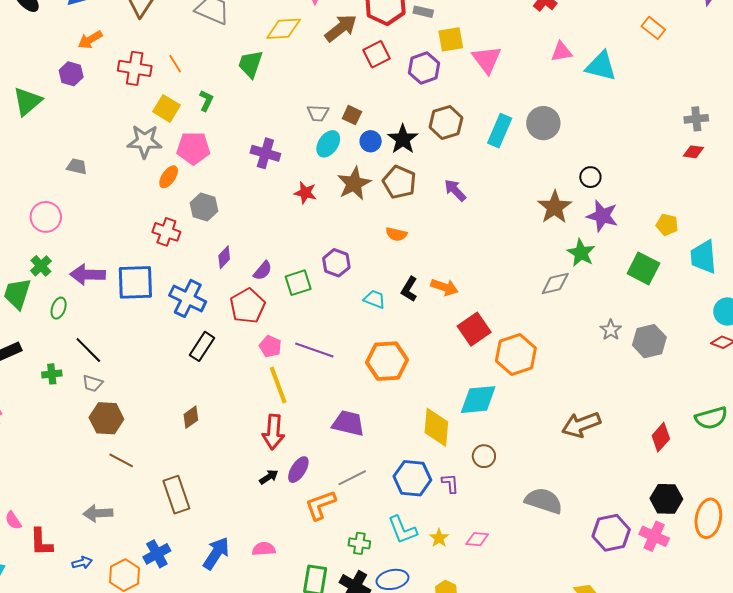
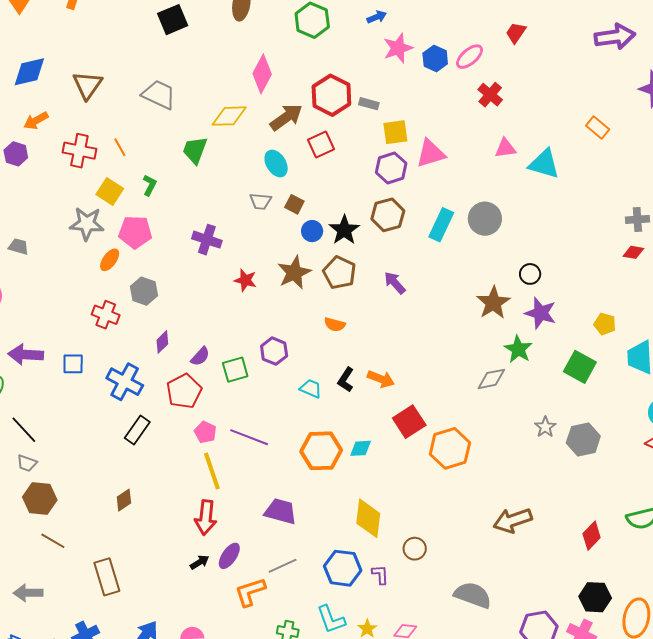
pink triangle: (487, 60) -> (431, 153), turned 48
purple hexagon: (424, 68) -> (391, 168), moved
cyan ellipse: (328, 144) -> (276, 164), moved, turned -68
blue square: (135, 282) -> (73, 364), size x0.6
cyan diamond: (478, 400) -> (361, 448), moved, size x0.6

